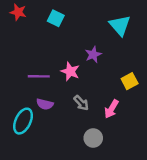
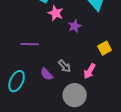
pink star: (70, 71) -> (56, 13), moved
purple semicircle: (45, 104) -> (47, 74), moved, turned 32
gray circle: (93, 138) -> (75, 95), size x1.5

